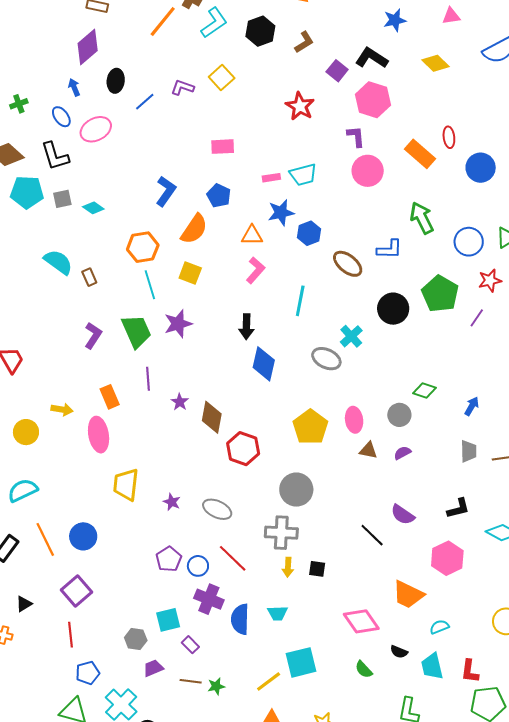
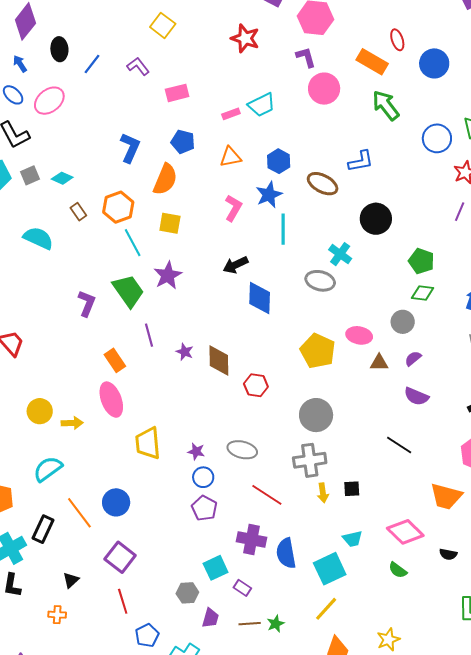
purple L-shape: (182, 87) -> (138, 66), moved, turned 45
blue star: (281, 213) -> (269, 195), moved
green arrow: (422, 218) -> (386, 105), moved
orange triangle: (252, 235) -> (230, 157), moved
brown rectangle: (89, 277) -> (78, 212), moved
green pentagon: (440, 294) -> (421, 261), moved, size x0.7
black arrow: (246, 327) -> (235, 265), turned 75
yellow arrow: (62, 409) -> (72, 423), moved
pink ellipse: (354, 420) -> (359, 335), turned -60
red hexagon: (243, 449) -> (256, 385), size x0.7
purple semicircle: (403, 515) -> (416, 396), moved
blue circle: (198, 566) -> (203, 477), moved
cyan trapezoid: (278, 613) -> (353, 539), moved
cyan square: (301, 662) -> (330, 569), moved
purple trapezoid: (153, 668) -> (210, 618), turned 140
green semicircle: (364, 669) -> (398, 570), moved

